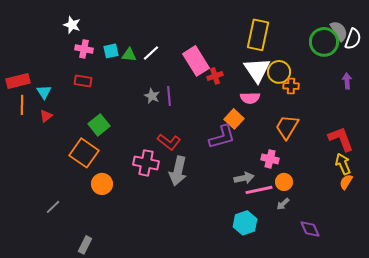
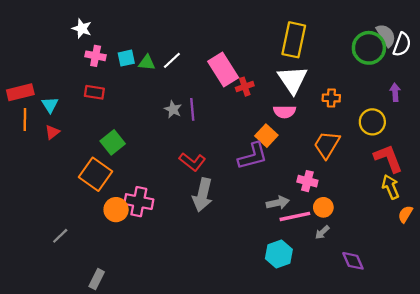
yellow circle: (279, 72) -> (372, 122), moved
pink cross: (146, 163) -> (139, 202), moved
orange semicircle: (346, 182) -> (405, 214), moved

